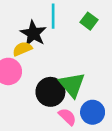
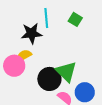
black star: (33, 33) -> (32, 33), turned -30
yellow semicircle: (22, 49) -> (24, 56), moved

